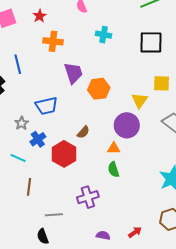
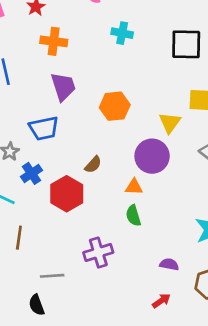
purple trapezoid: (73, 73) -> (63, 87), moved
purple semicircle: (103, 235) -> (169, 264), moved

